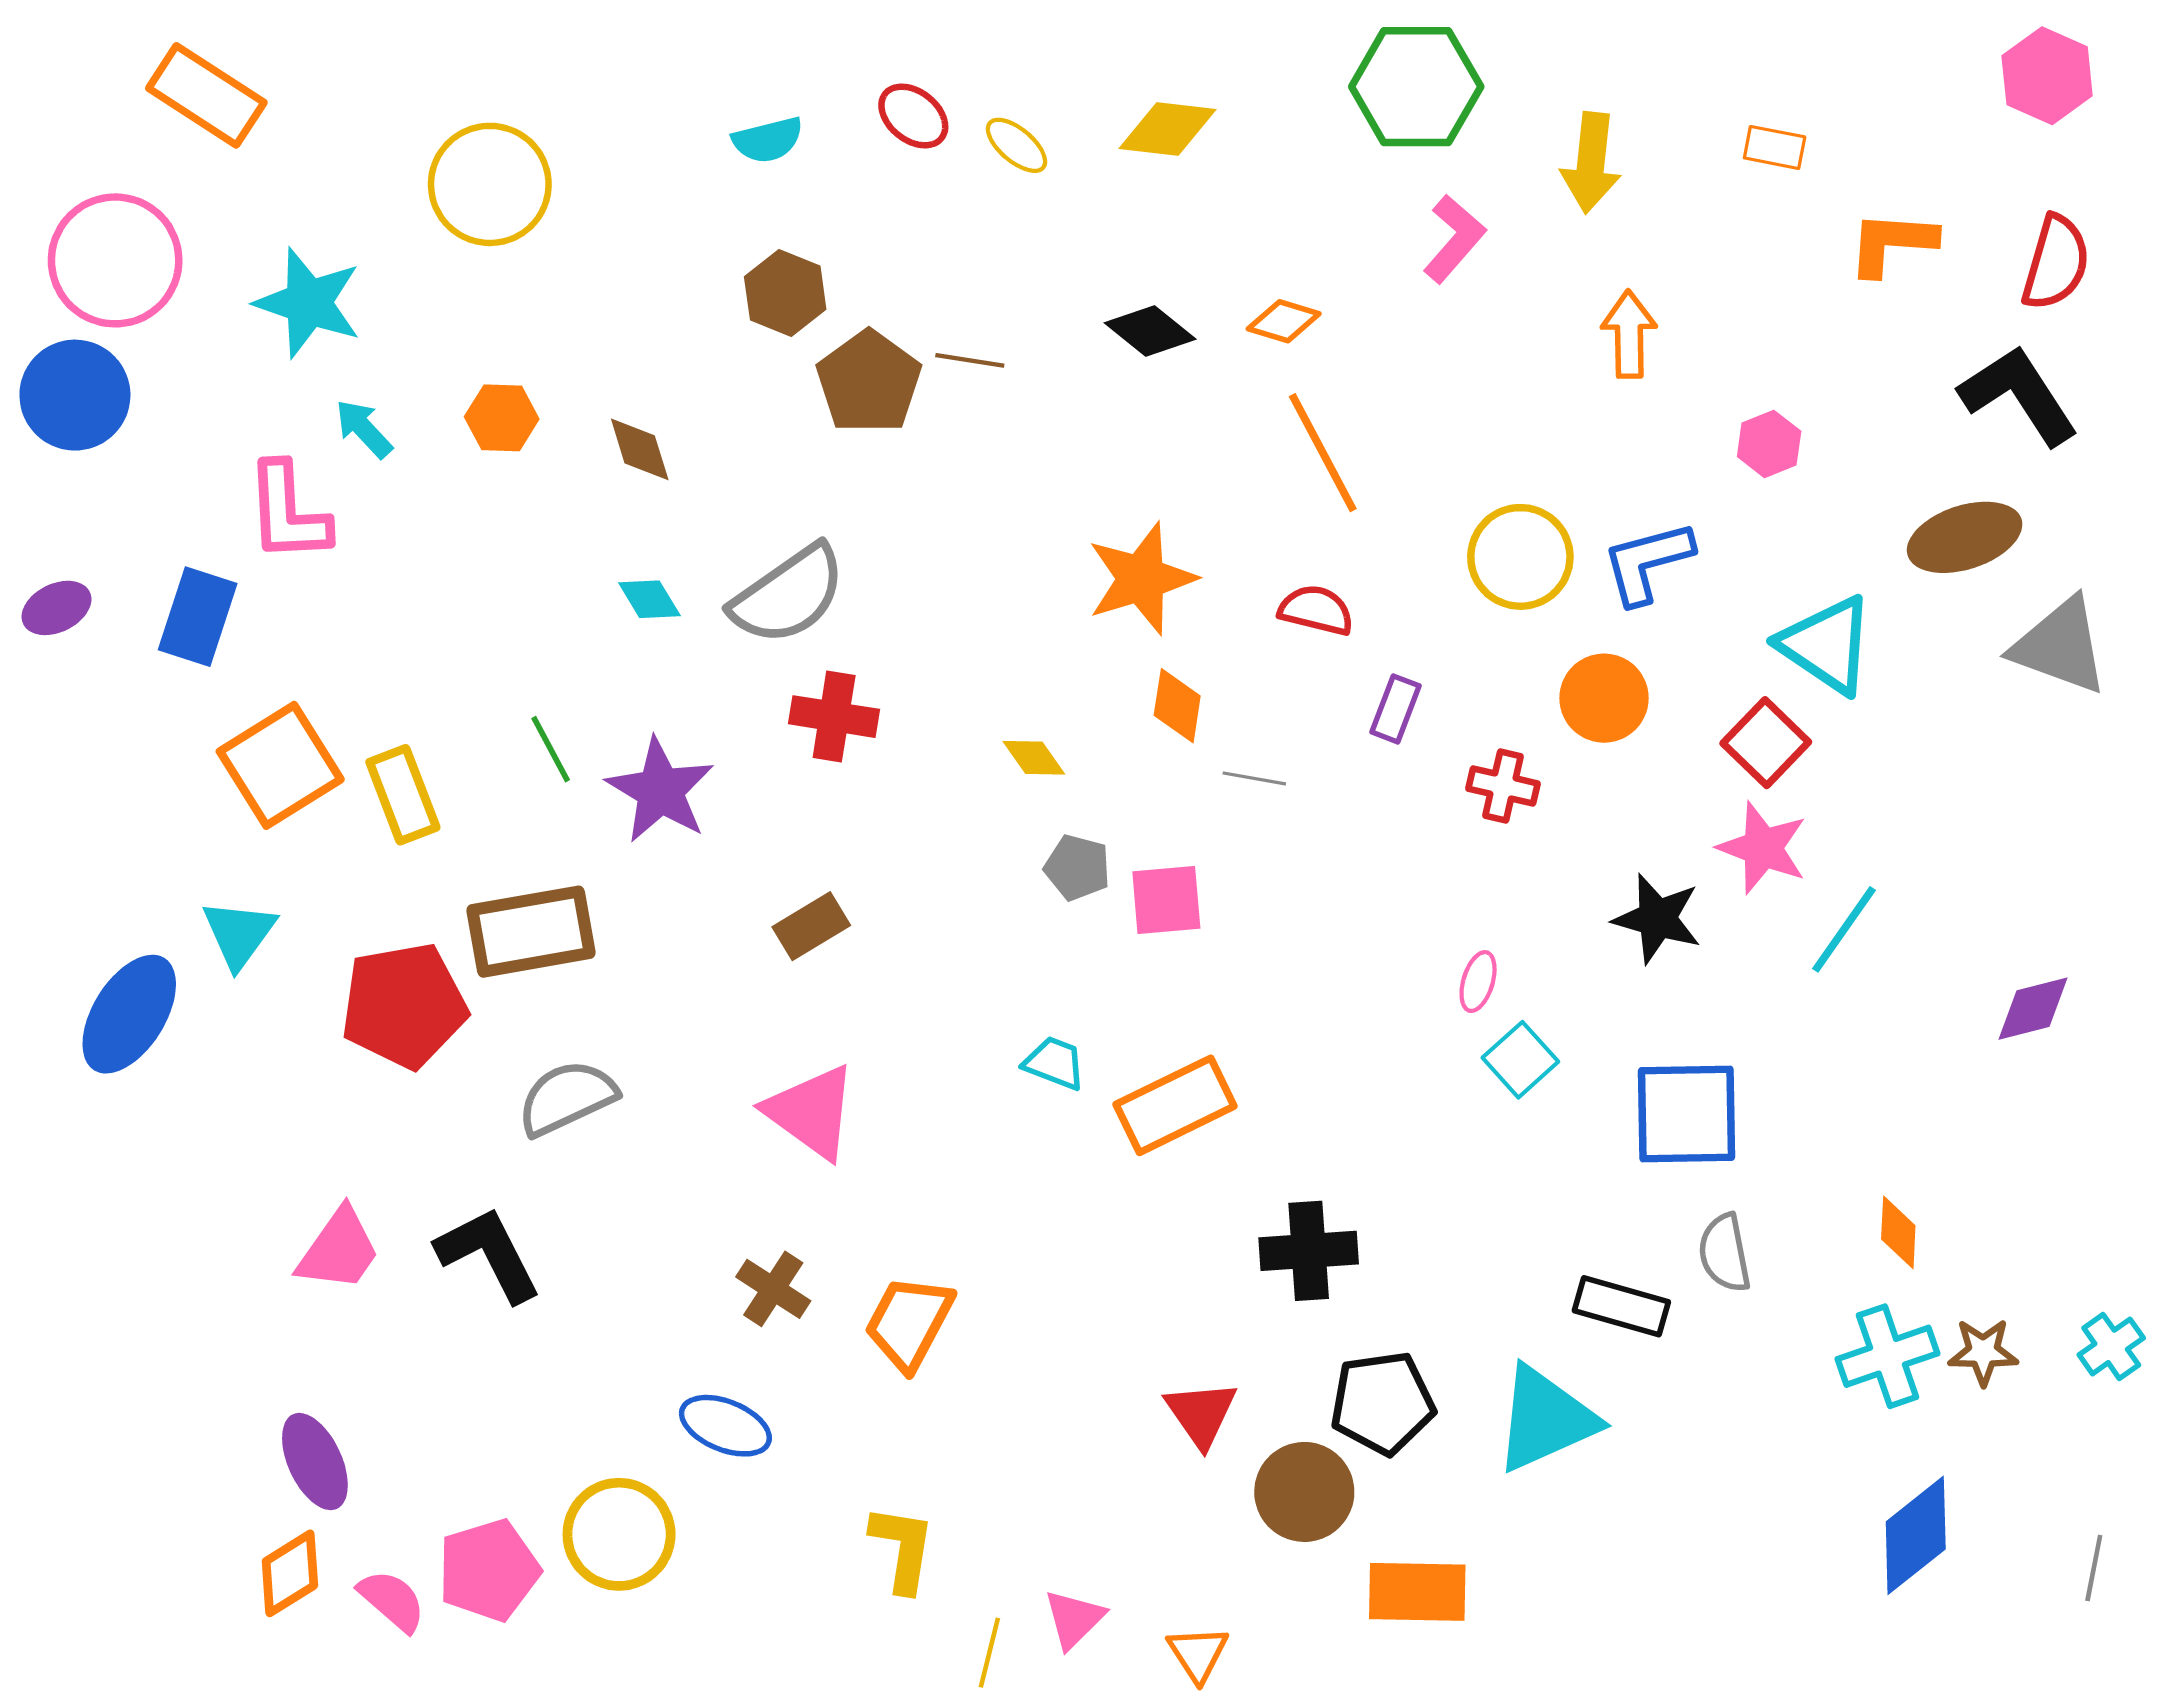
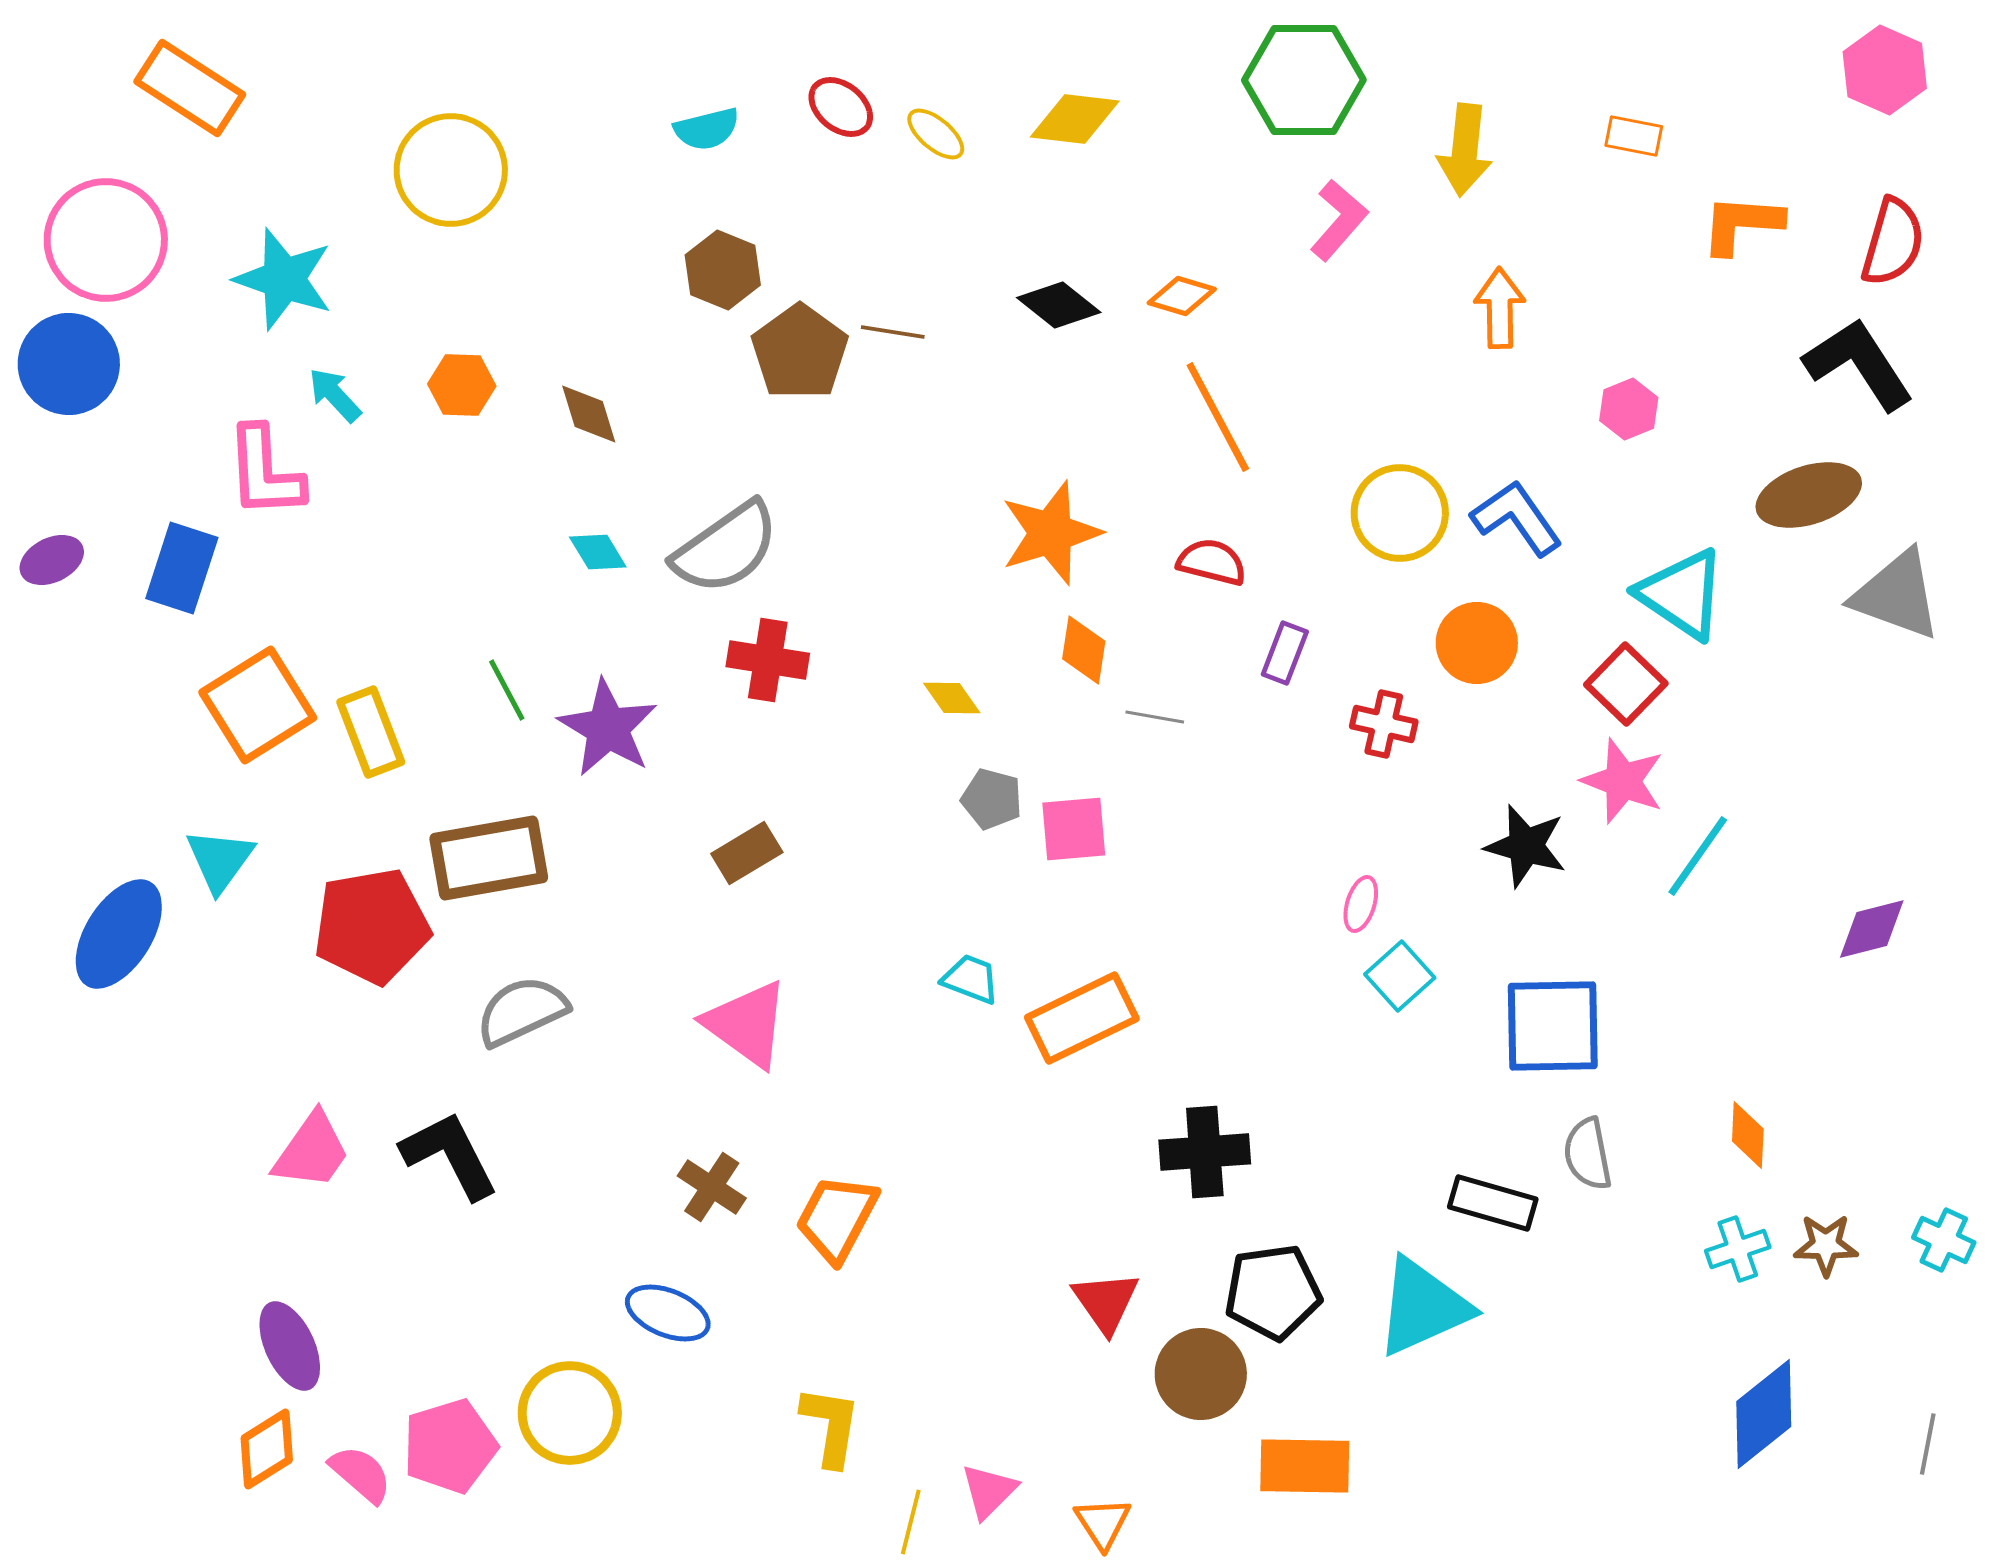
blue L-shape: (1647, 562) -> (1517, 518), turned 70
cyan cross: (2111, 1346) -> (1944, 1240), turned -30
cyan cross: (1887, 1356) -> (1738, 1249), size x0.7

